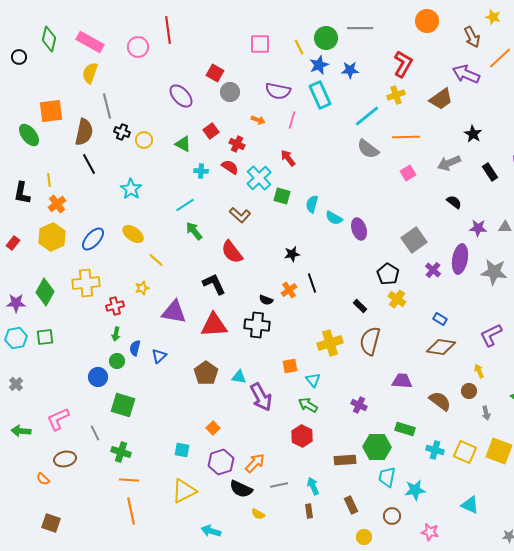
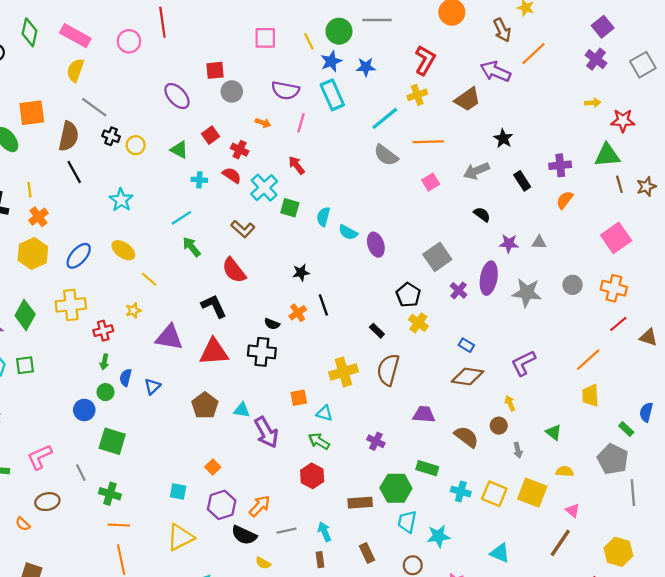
red square: (215, 73) -> (215, 70), turned -36
gray line: (107, 106) -> (94, 107), turned -40
cyan triangle: (313, 380) -> (324, 413), turned -35

